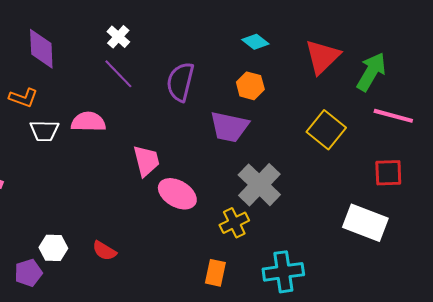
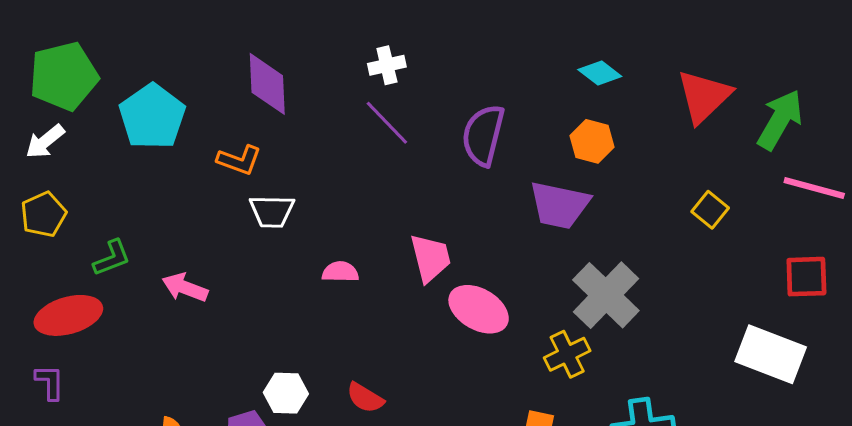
white cross: (118, 37) -> (387, 65), turned 35
pink semicircle: (88, 122) -> (340, 272), moved, size x0.7
yellow square: (326, 130) -> (710, 210), size x0.6

